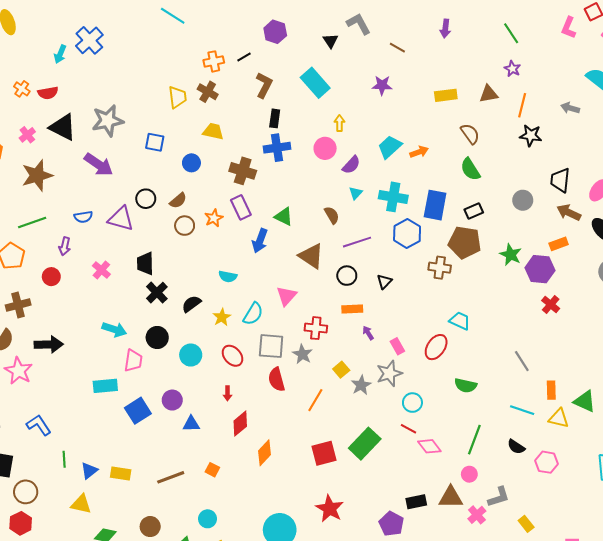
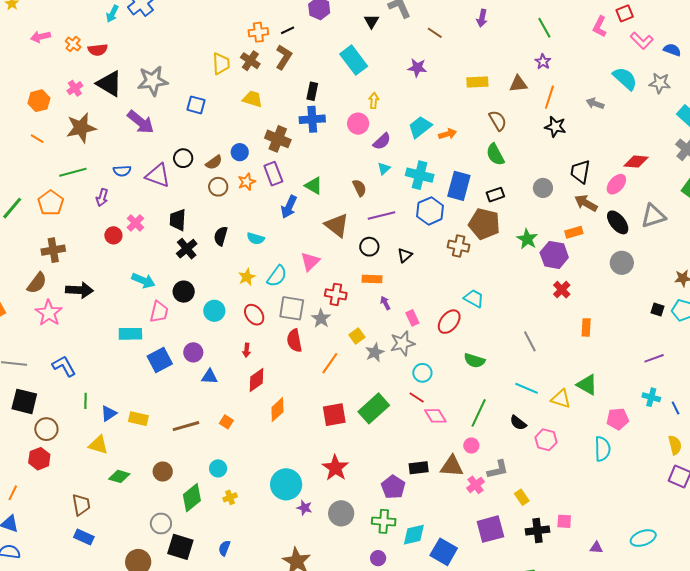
brown L-shape: (264, 85) -> (284, 57), moved
blue circle: (191, 163) -> (240, 152), moved
red circle: (51, 277) -> (113, 235), moved
black semicircle: (191, 304) -> (221, 236), moved, turned -42
orange rectangle: (551, 390) -> (586, 327), moved

